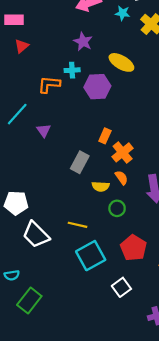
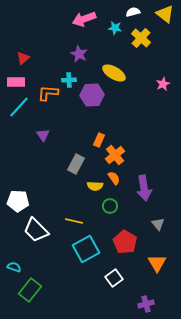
pink rectangle: (14, 20) -> (16, 82), moved
cyan line: (17, 114) -> (19, 107), moved
cyan semicircle: (12, 275) -> (14, 267), turned -152

